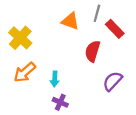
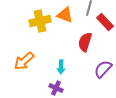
yellow cross: (20, 38) -> (40, 21), moved, turned 35
cyan arrow: (55, 79) -> (61, 67), moved

